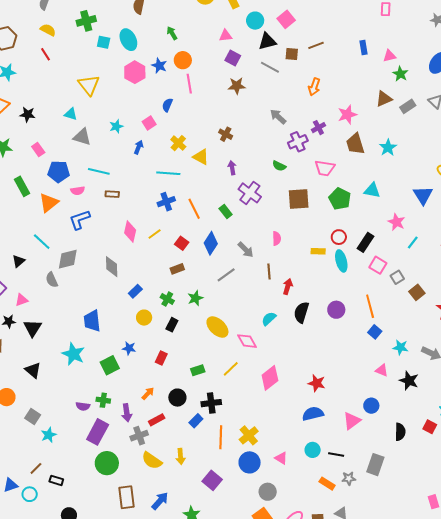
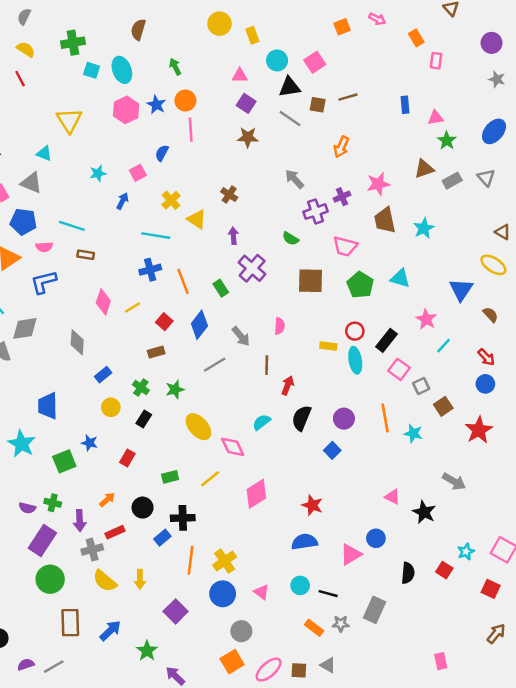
gray triangle: (82, 137) -> (31, 183), moved
blue square: (375, 332) -> (332, 450), moved
cyan star: (400, 347) -> (413, 433), moved

